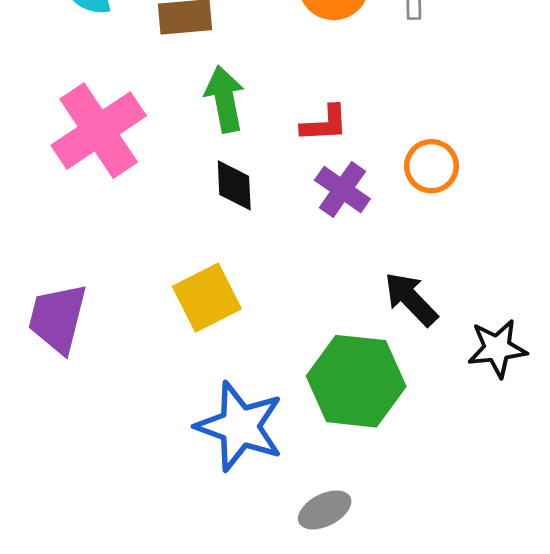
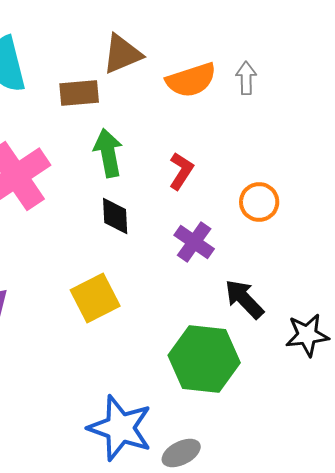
red L-shape: (325, 124) -> (181, 171), turned -54
purple cross: (342, 189) -> (194, 242), moved
blue star: (240, 426) -> (120, 428), moved

